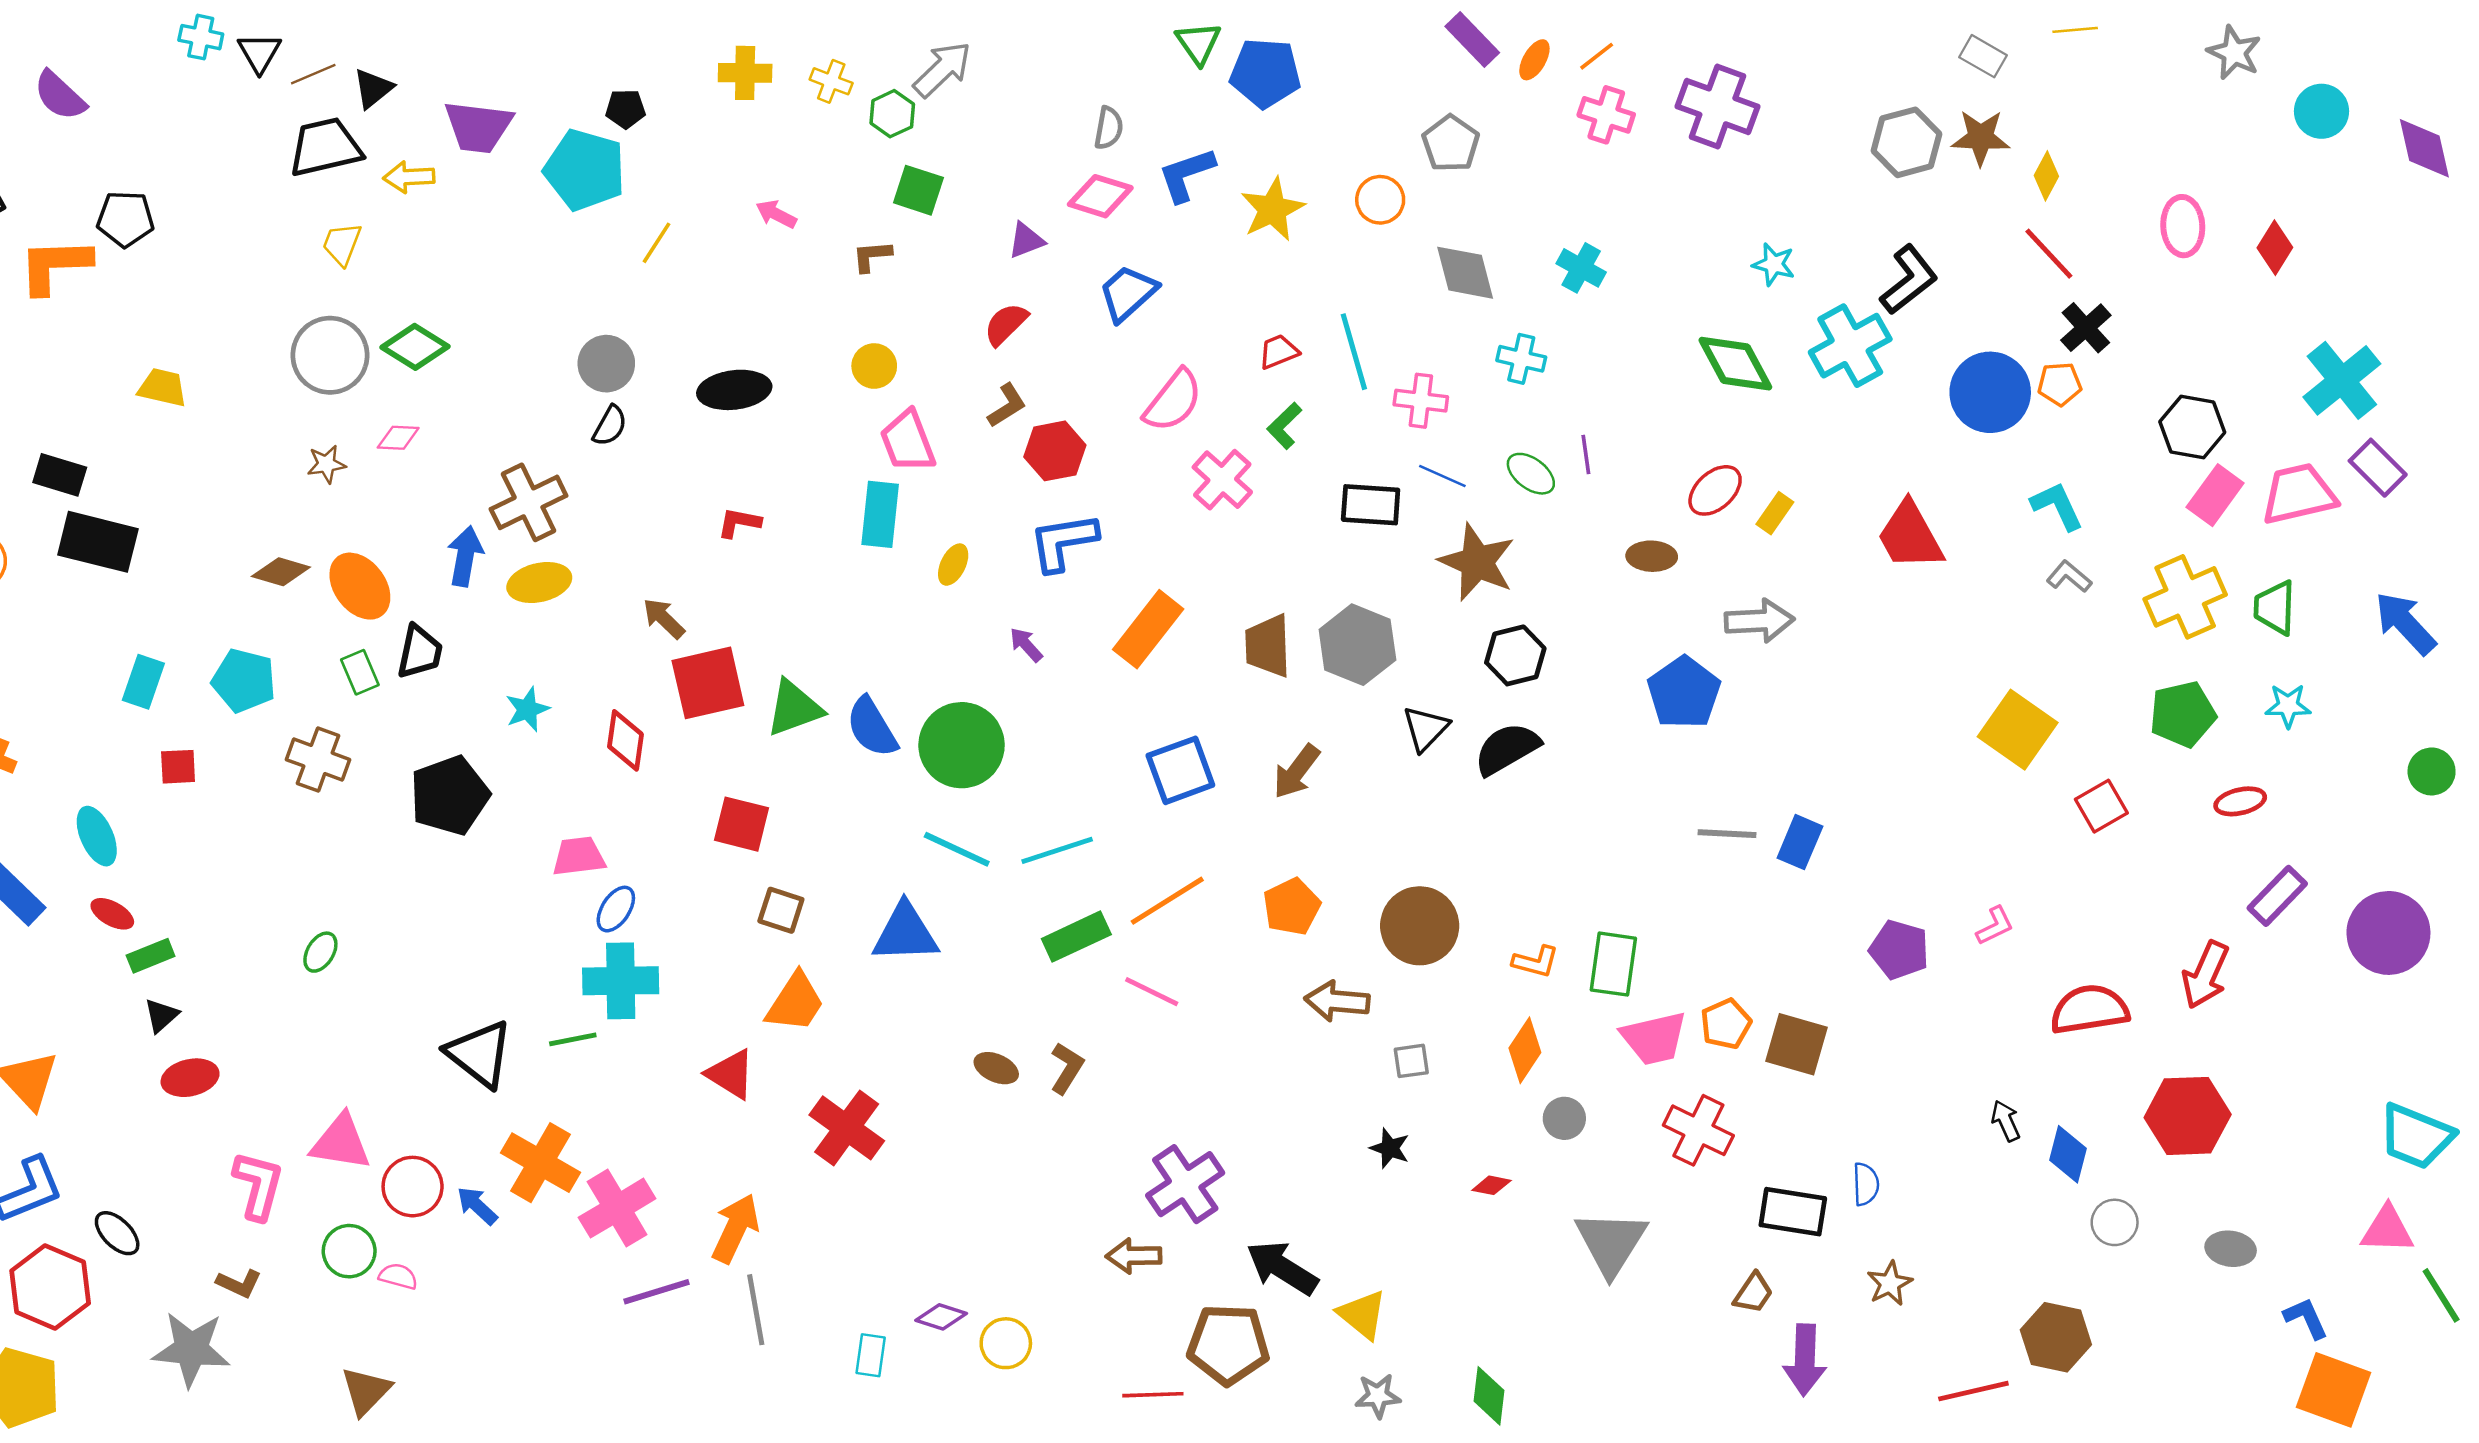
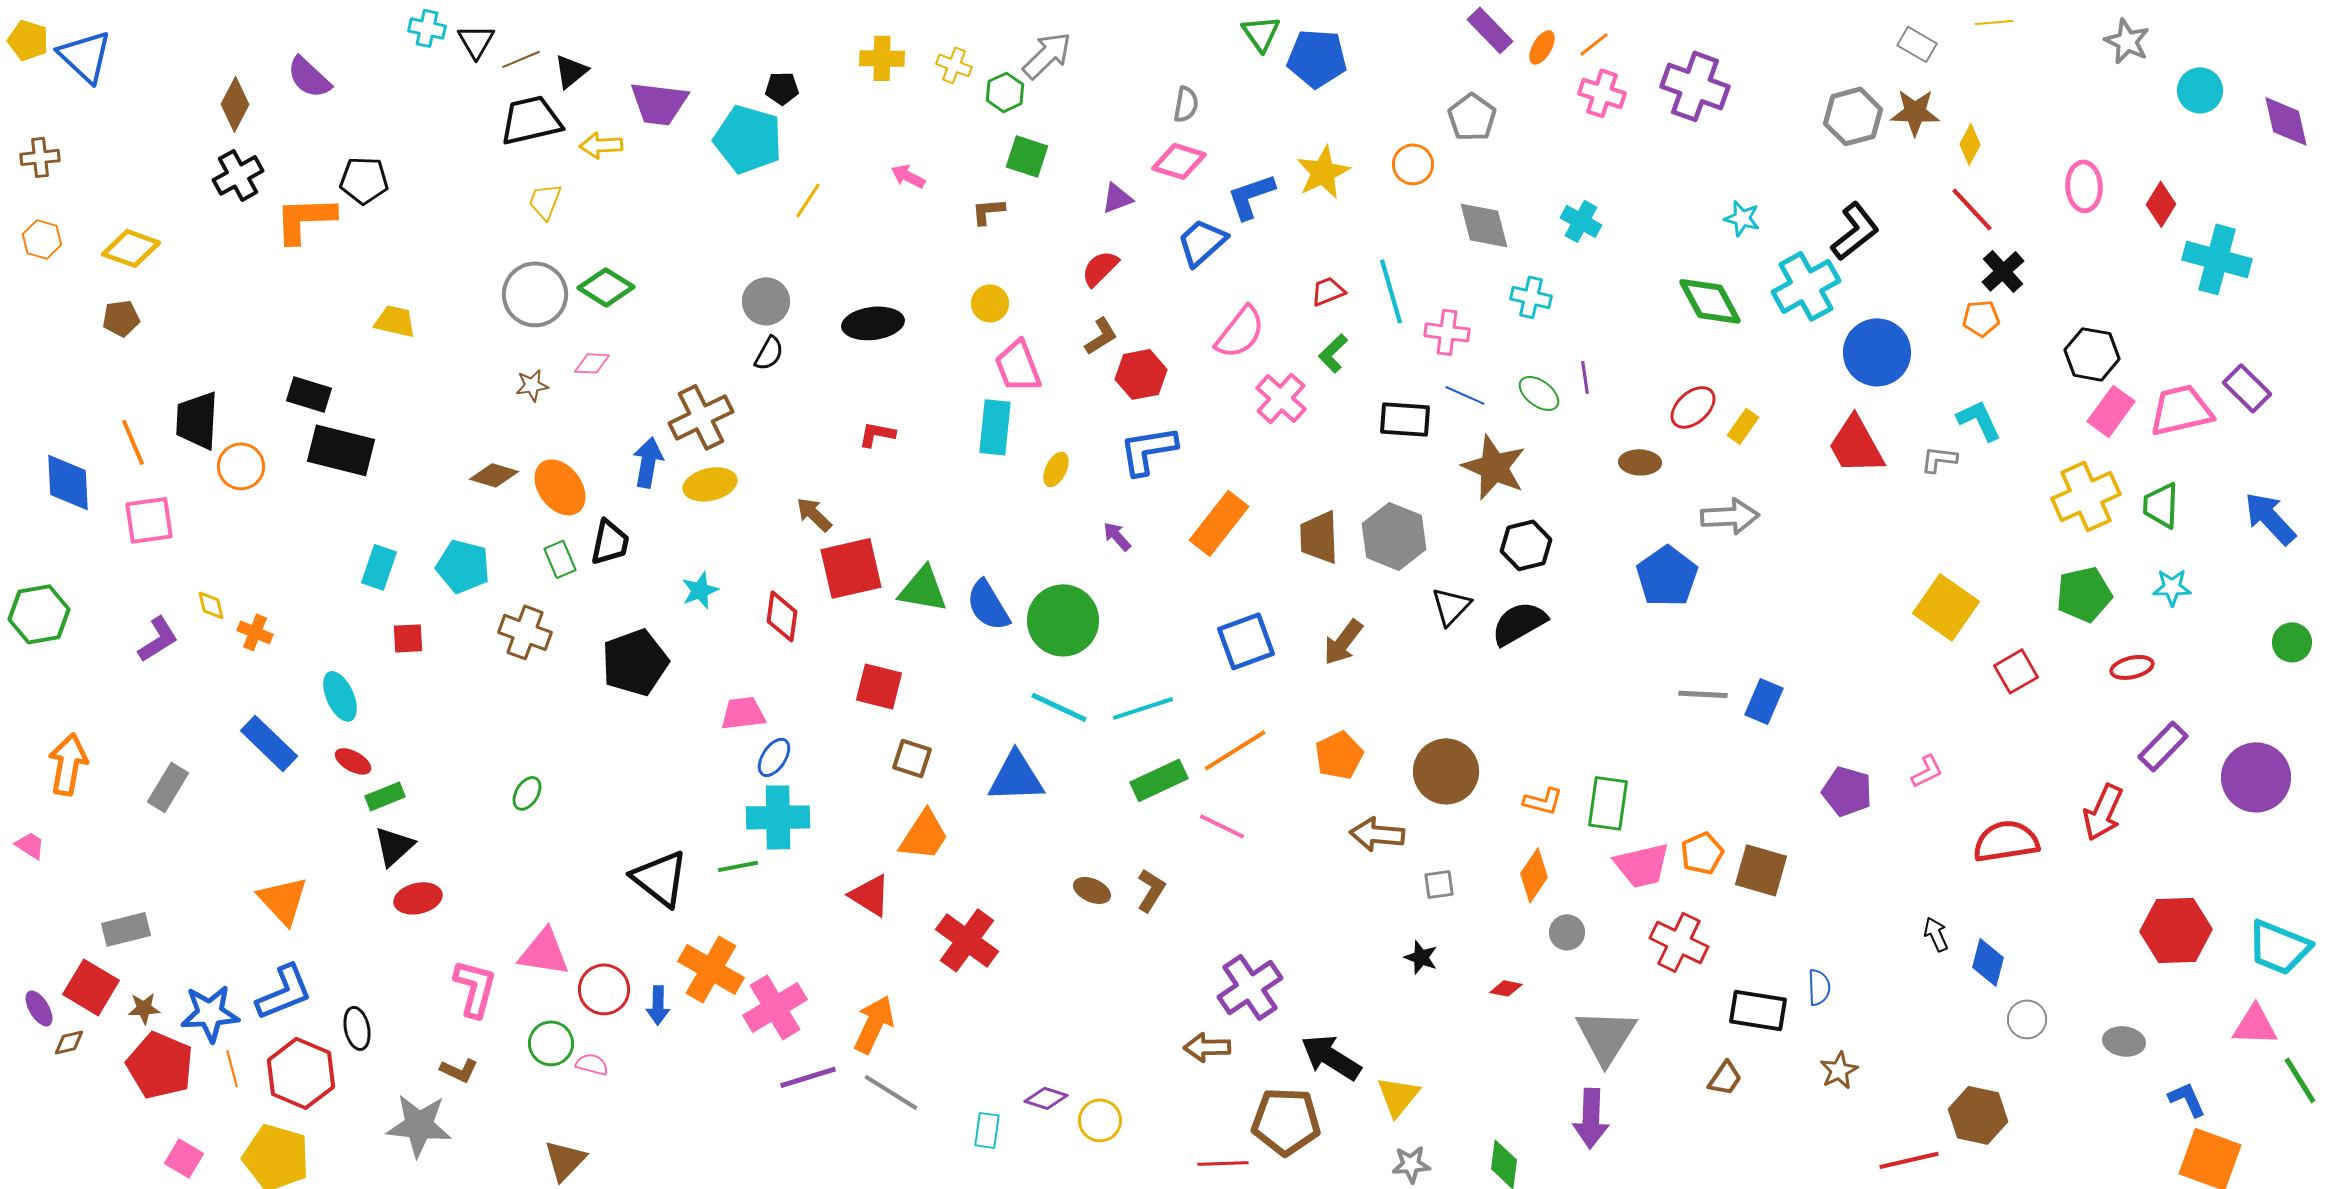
blue L-shape: (1186, 175) -> (1251, 196), moved
cyan cross: (2342, 380) -> (2217, 259), moved, turned -36
blue circle: (1990, 392) -> (1877, 352), moved
gray L-shape: (2069, 577) -> (1939, 459), moved, turned -33
green triangle: (794, 708) -> (923, 589), turned 30
black triangle: (161, 1015) -> (394, 846), size x1.4
red hexagon: (2188, 1116) -> (2176, 930), moved
blue arrow: (477, 1206) -> (658, 1005), turned -132
black ellipse: (117, 1233) -> (357, 1028), turned 33
gray line: (756, 1310) -> (891, 1092), turned -48
yellow triangle: (1362, 1315) -> (1398, 1096), turned 30
purple arrow: (1805, 1360) -> (1591, 1118), moved

